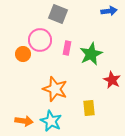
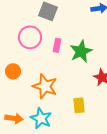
orange circle: (23, 54) -> (13, 71), moved

